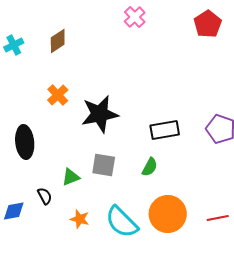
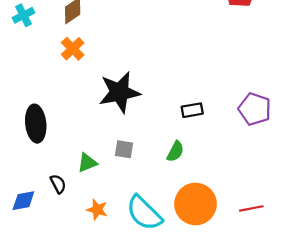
orange cross: (58, 95) -> (73, 49), moved
black rectangle: (165, 130) -> (192, 110), size x0.7
gray square: (104, 165) -> (124, 149), size x0.7

